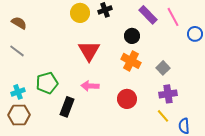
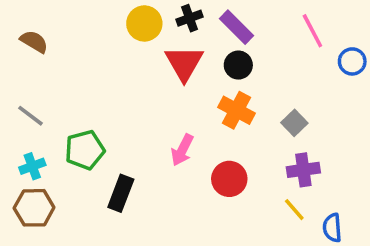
purple rectangle: (148, 15) -> (236, 27), moved
gray line: (17, 51) -> (31, 116), moved
red triangle: (89, 51) -> (184, 63), moved
pink arrow: (90, 86) -> (182, 150), moved, turned -66

